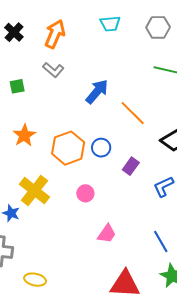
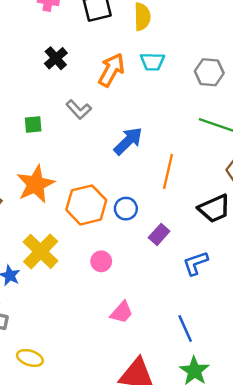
black cross: (14, 32) -> (56, 58), moved
orange arrow: (55, 34) -> (111, 70), moved
orange line: (133, 113) -> (168, 171), turned 52
orange star: (24, 135) -> (36, 184), size x1.4

